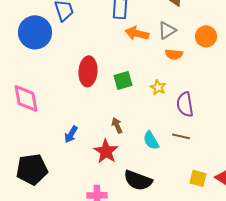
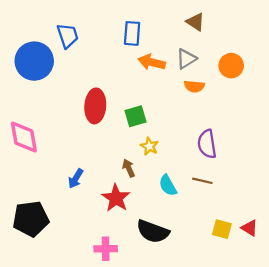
yellow star: (158, 87) -> (149, 146), moved

